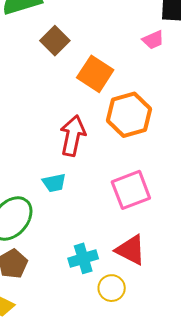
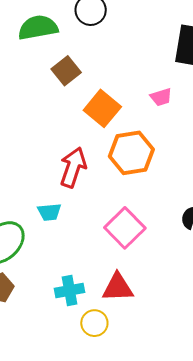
pink trapezoid: (153, 40) -> (161, 97), moved
pink square: (131, 190) -> (125, 228), turned -30
red triangle: (131, 250) -> (118, 287), turned -36

